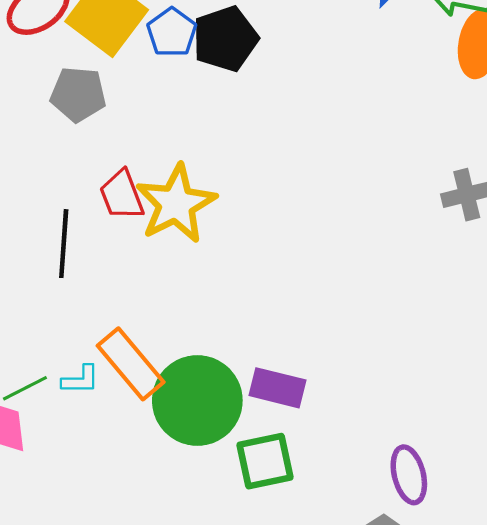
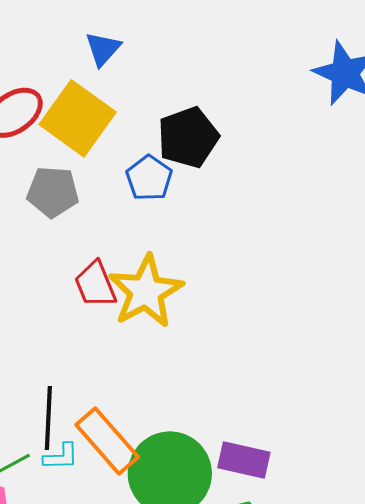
blue pentagon: (172, 32) -> (149, 178), moved
black line: (64, 244) -> (48, 418), moved

